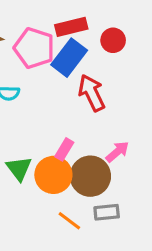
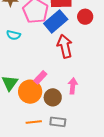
pink arrow: (117, 152) -> (73, 86), turned -56
brown circle: (90, 176) -> (53, 97), size x0.7
orange line: (69, 221) -> (34, 122), turned -56

